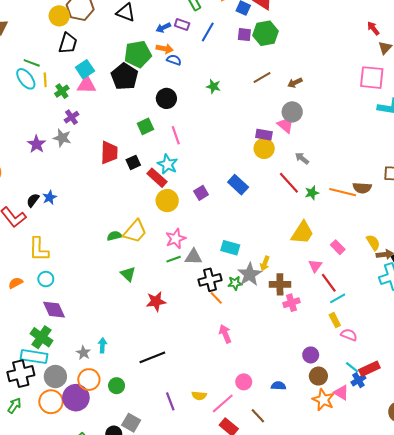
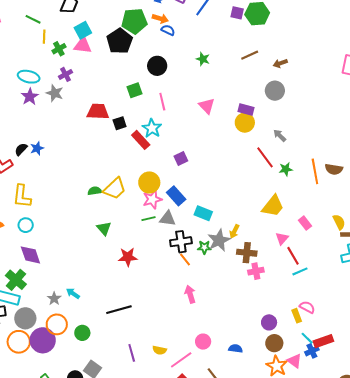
cyan ellipse: (26, 79) -> (29, 77), moved, turned -45
pink triangle: (286, 125) -> (207, 106), moved
red trapezoid: (109, 153) -> (98, 112), turned -95
blue rectangle: (238, 185) -> (176, 196), moved
orange line: (343, 192) -> (315, 171), turned 60
yellow circle: (167, 201) -> (149, 182), moved
yellow rectangle: (335, 320) -> (297, 316), moved
cyan arrow: (102, 345) -> (73, 293), turned -64

